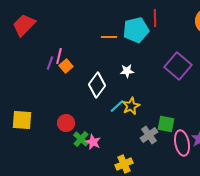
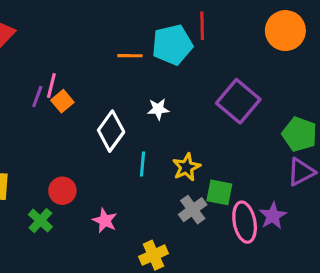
cyan line: (117, 106) -> (142, 164), turned -42
yellow star: (131, 106) -> (186, 167), moved
green cross: (81, 139) -> (40, 221), moved

